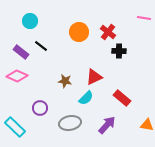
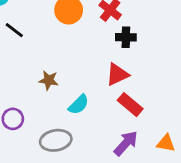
red triangle: (94, 77) -> (117, 75), moved
purple arrow: (107, 125) -> (126, 143), moved

